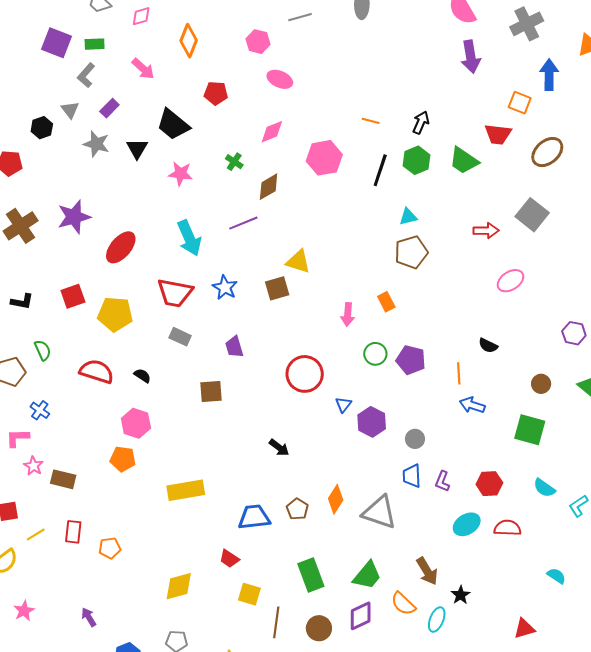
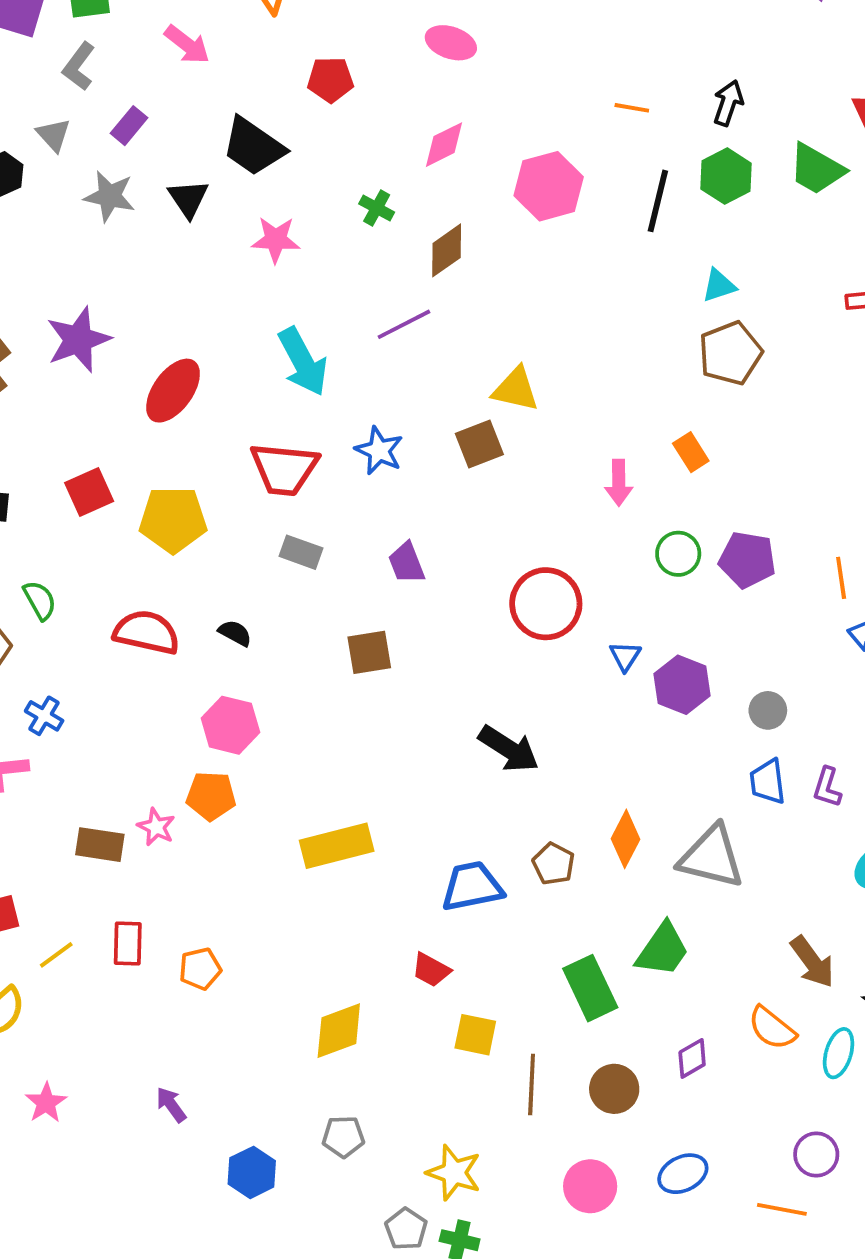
black arrow: (279, 448) -> (509, 749), size x1.5
pink star: (33, 466) -> (156, 827), moved
green trapezoid: (367, 575) -> (663, 950), moved
purple diamond: (361, 616) -> (692, 1058), size x0.7

